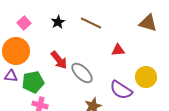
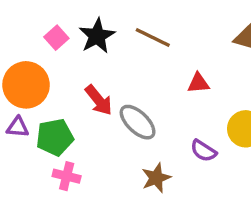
black star: (58, 22) -> (97, 36), size x1.5
pink square: (24, 23) -> (56, 38), moved
purple semicircle: (121, 90) -> (203, 151), size x0.7

